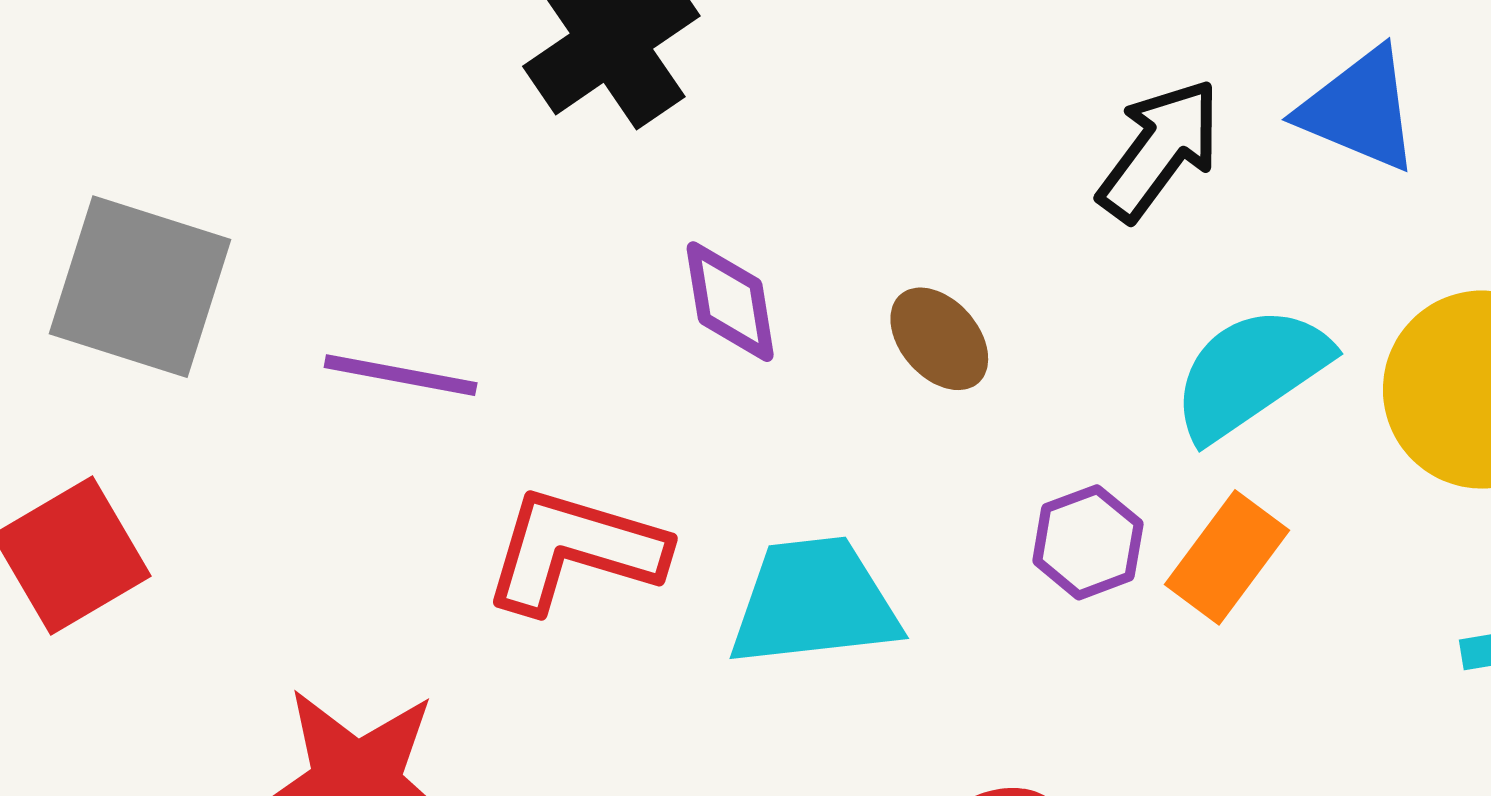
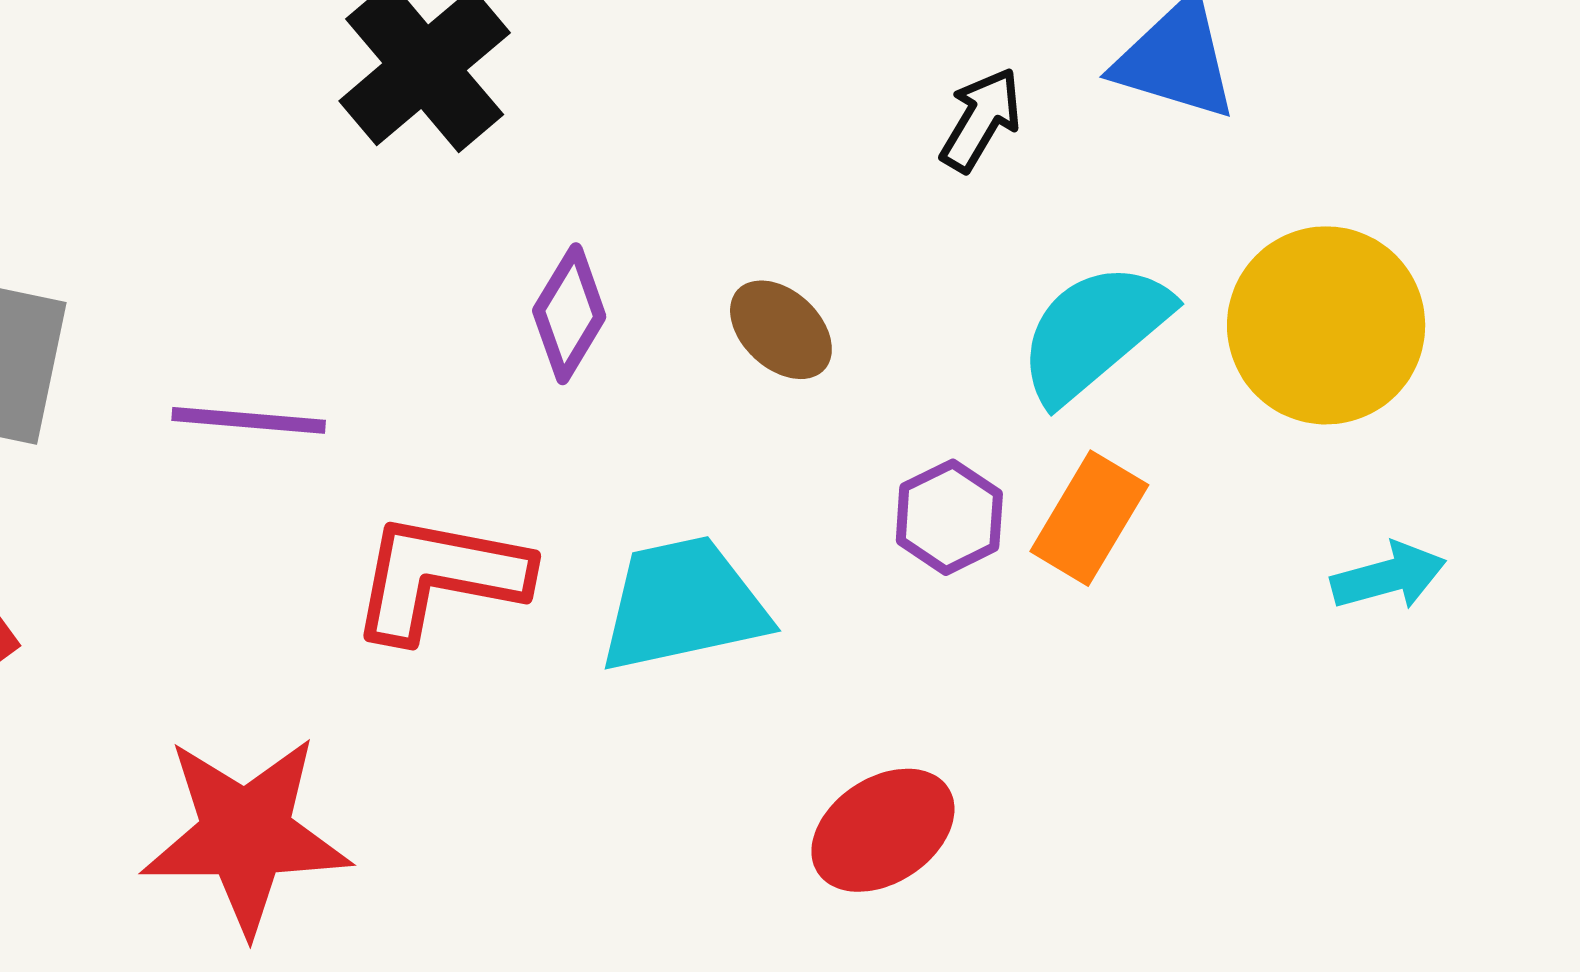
black arrow: (1159, 150) -> (981, 120), size x0.7
purple diamond: (730, 302) -> (569, 314), turned 46

